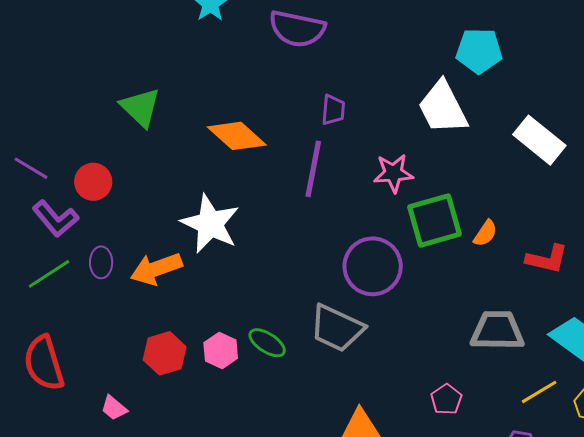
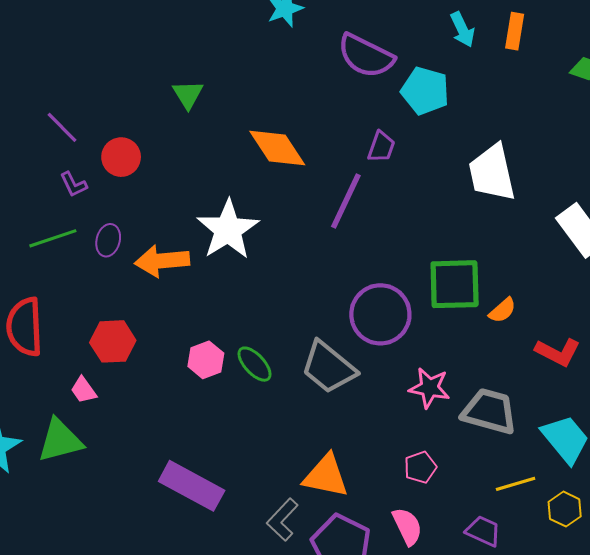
cyan pentagon: (479, 51) -> (425, 91), moved
green triangle: (140, 107) -> (188, 94), size x0.7
pink star: (393, 173) -> (430, 388), moved
purple L-shape: (55, 219) -> (74, 184), size x0.6
red hexagon: (165, 353) -> (113, 341), moved

